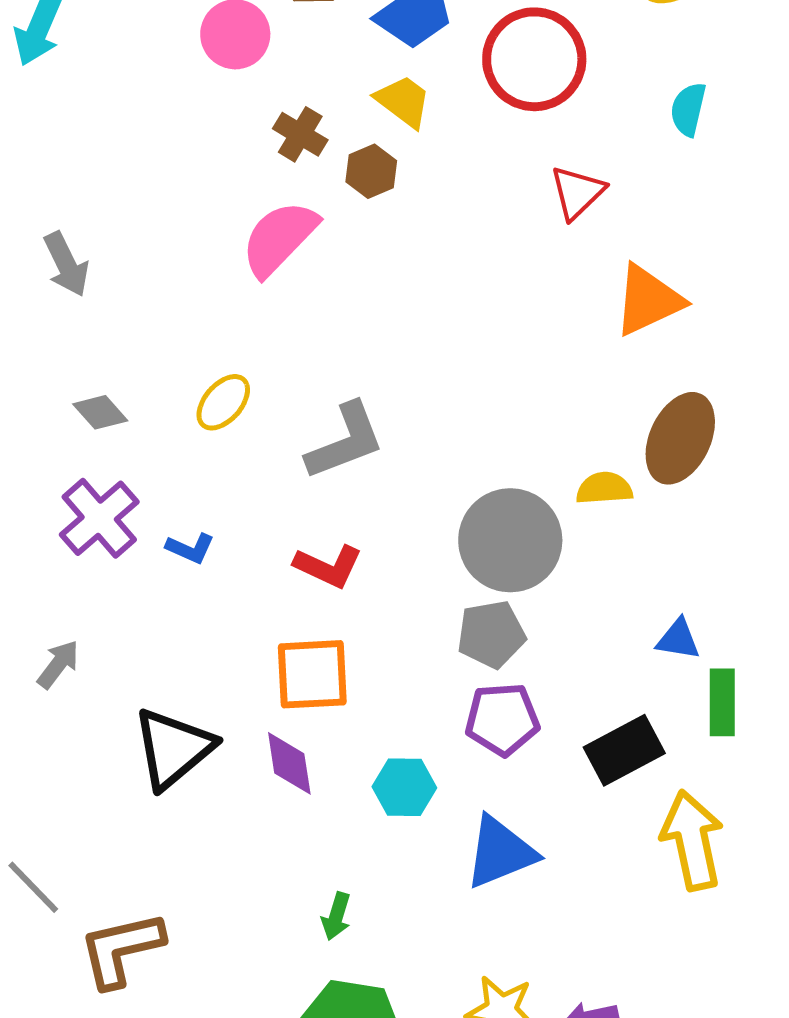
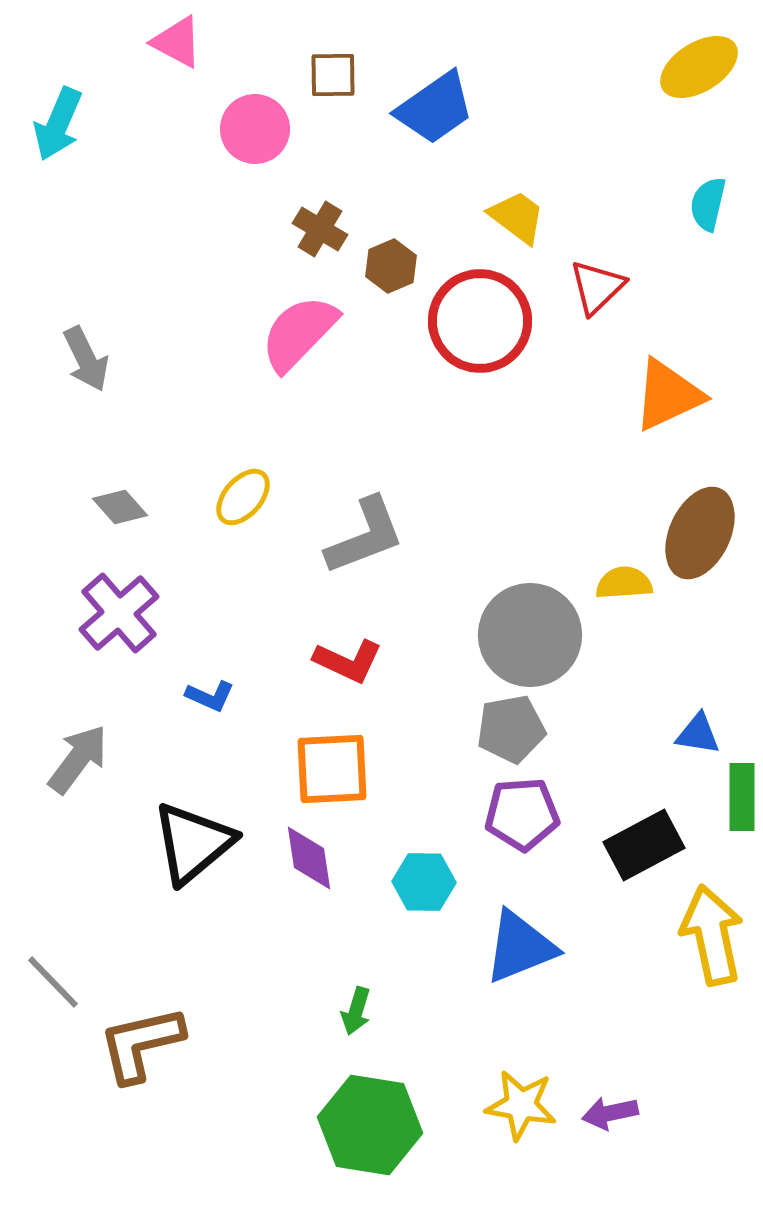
red circle: (534, 59) -> (480, 321), moved
yellow trapezoid: (403, 101) -> (517, 217), moved
blue L-shape: (190, 548) -> (210, 696), moved
gray arrow: (58, 664) -> (78, 759), size x1.4

